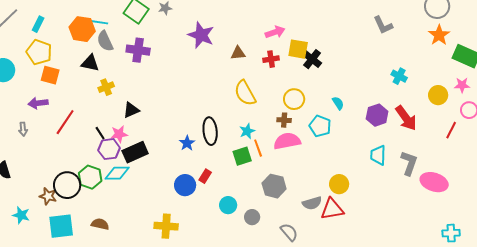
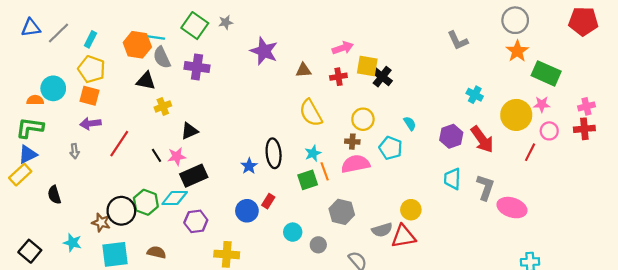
orange square: (50, 75) -> (89, 96), moved
yellow circle: (438, 95) -> (516, 115), size x1.5
purple hexagon: (109, 149) -> (196, 221), moved

